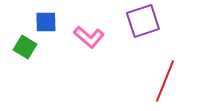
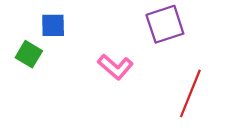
pink L-shape: (89, 37) -> (115, 67), moved

